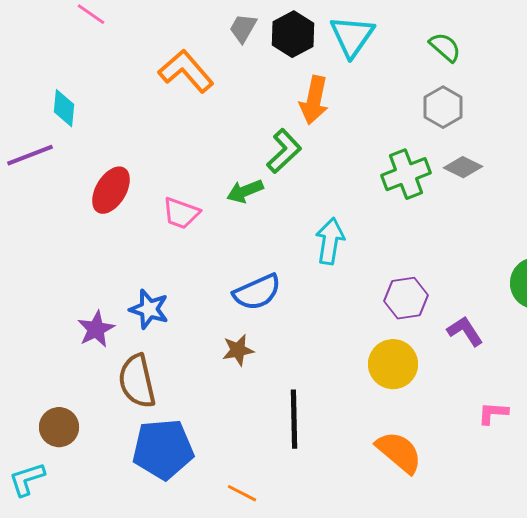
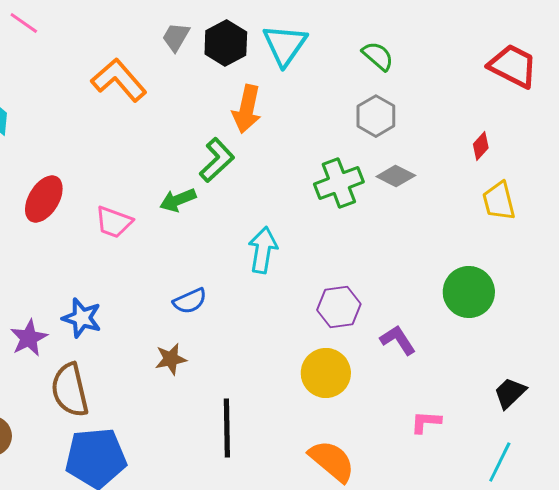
blue semicircle: (257, 292) -> (190, 301), size x0.7

